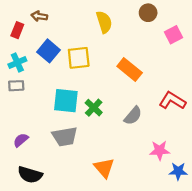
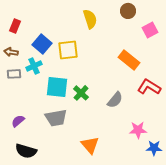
brown arrow: (39, 16) -> (11, 52), moved
cyan cross: (17, 62) -> (34, 66), moved
orange rectangle: (130, 69) -> (129, 60), moved

